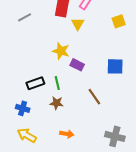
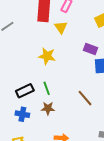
purple rectangle: (77, 65) -> (90, 49), moved
blue cross: (23, 108) -> (22, 114), moved

